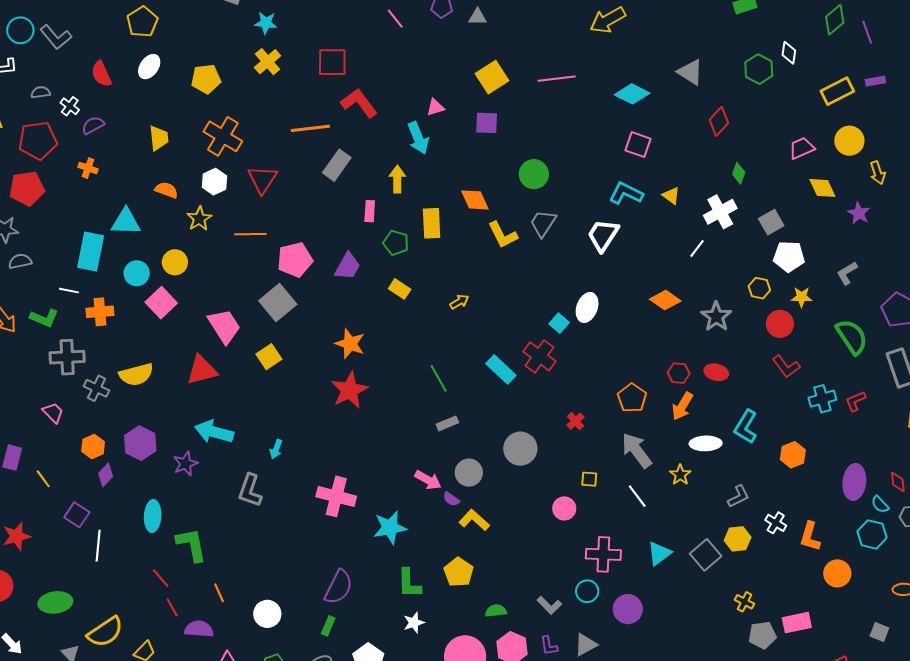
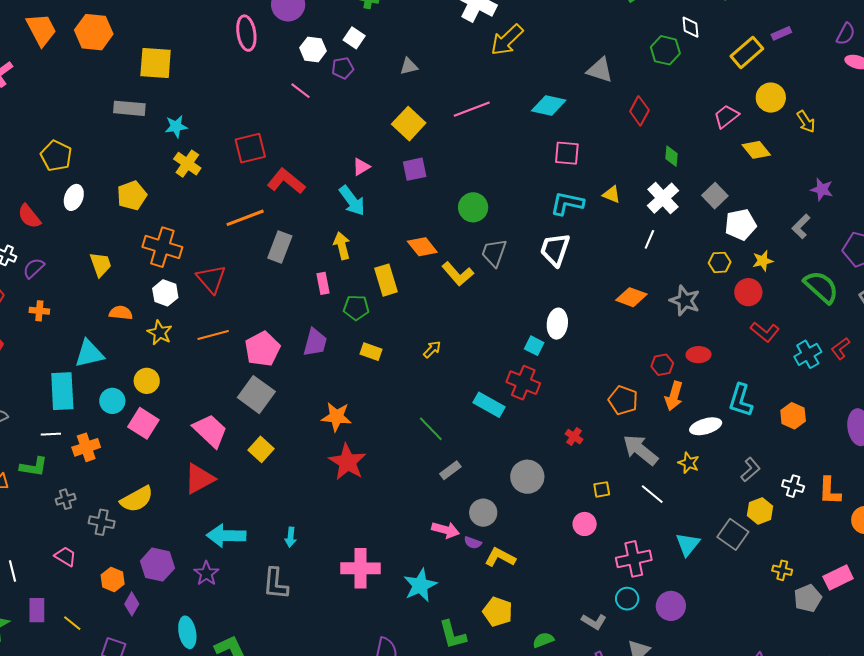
gray triangle: (478, 17) -> (409, 66), moved
purple star: (859, 213) -> (822, 189), moved
gray cross: (67, 357) -> (66, 499), size x0.6

